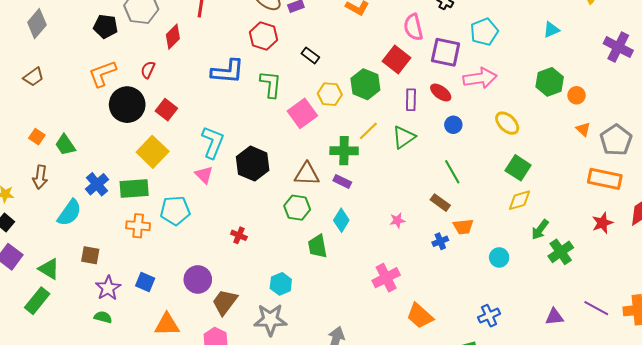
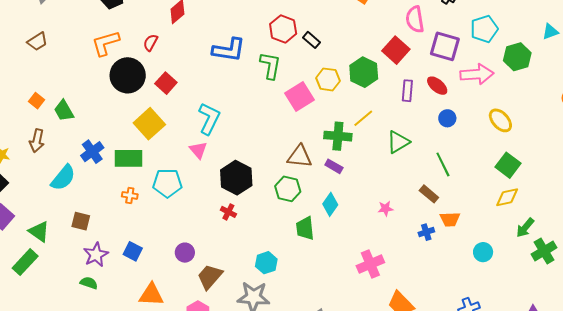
red hexagon: (263, 36) -> (283, 29), moved
green hexagon: (550, 82) -> (517, 57), moved
green triangle: (404, 137) -> (398, 142), moved
black hexagon: (253, 164) -> (236, 178), moved
orange cross: (138, 226) -> (130, 195), size x0.7
purple circle: (198, 279) -> (185, 253), size x0.7

